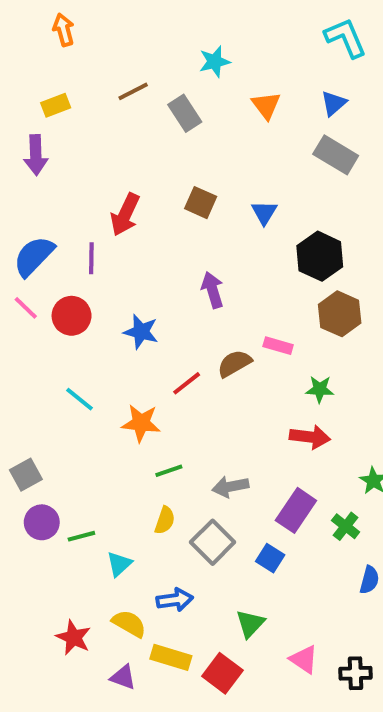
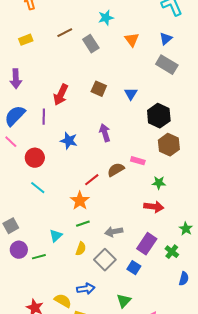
purple arrow: (36, 155) -> (16, 79), moved
red circle: (72, 316) -> (35, 158), moved
blue star: (141, 332) -> (69, 141), moved
orange star: (141, 423) -> (80, 201), moved, turned 30
cyan triangle: (119, 564) -> (56, 236), moved

